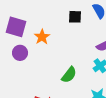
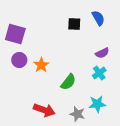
orange star: (42, 37) -> (41, 65), moved

